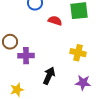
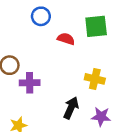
black arrow: (49, 76) -> (71, 108), moved

